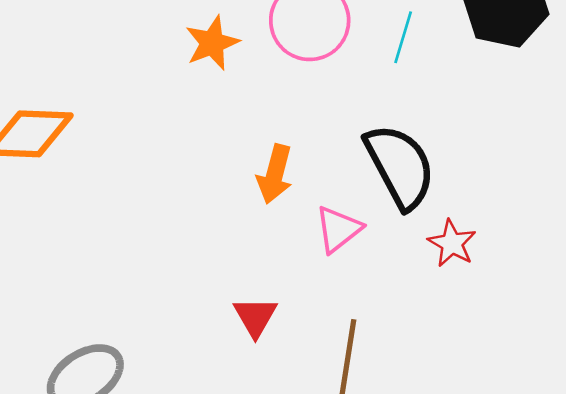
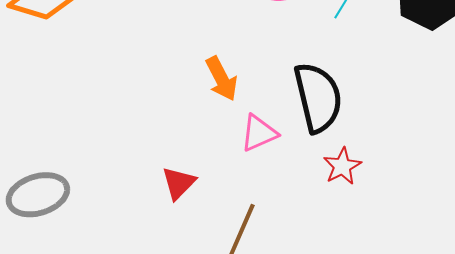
orange arrow: (275, 174) -> (222, 79), turned -57

